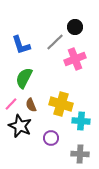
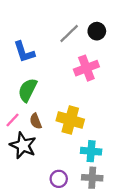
black circle: (75, 27) -> (97, 31), moved
gray line: (55, 42) -> (69, 33), moved
cyan cross: (81, 121) -> (91, 151), moved
purple circle: (51, 138) -> (59, 179), moved

